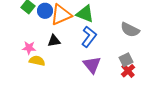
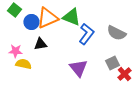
blue circle: (45, 11) -> (31, 22), moved
blue L-shape: (89, 37) -> (86, 34), moved
red cross: (128, 71) -> (124, 74), moved

